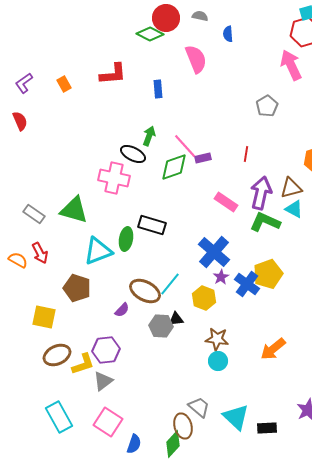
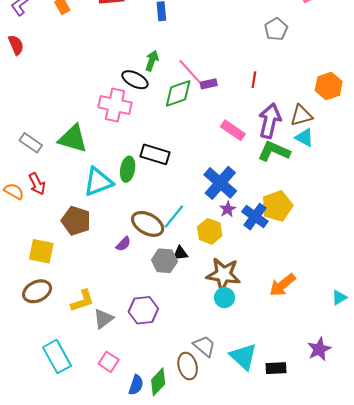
brown star: (217, 339) -> (223, 274), size x1.4
purple hexagon: (106, 350) -> (143, 310), moved
brown ellipse: (57, 355) -> (37, 291), moved
pink square: (108, 422) -> (109, 362), size x0.7
green diamond: (173, 444) -> (158, 382), moved

